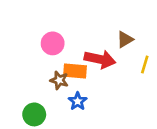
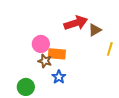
pink circle: (53, 43) -> (41, 44), moved
red arrow: (100, 59) -> (76, 23), moved, turned -30

